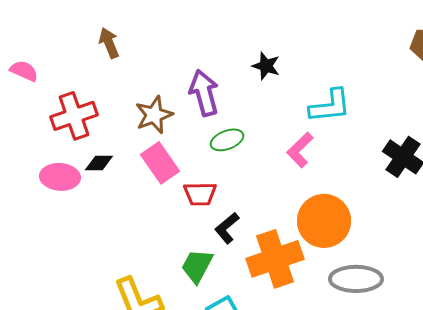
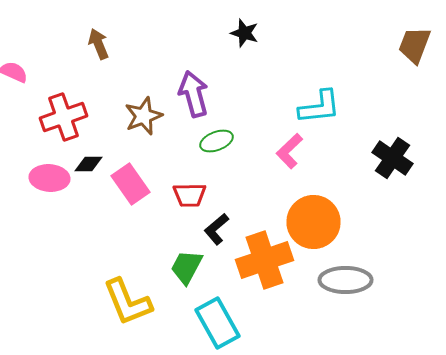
black star: (266, 66) -> (244, 33), moved
pink rectangle: (160, 163) -> (130, 184), moved

